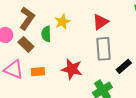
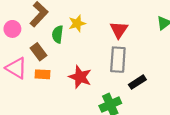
red triangle: (100, 22) -> (119, 30), turned -30
brown rectangle: (26, 44) -> (39, 52), moved

